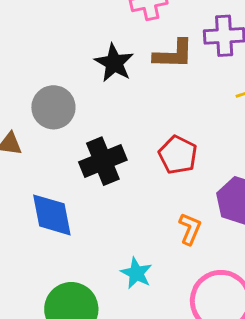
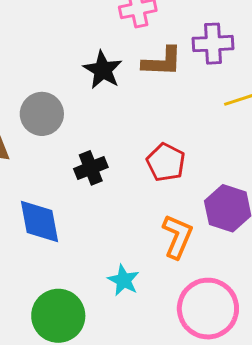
black cross: (103, 161) -> (91, 168), size x0.7
orange L-shape: (190, 229) -> (177, 236), size x1.4

